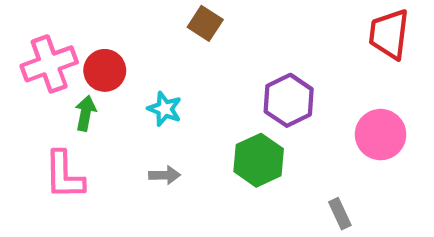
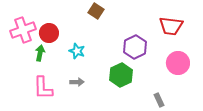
red trapezoid: (389, 34) -> (171, 26), moved, turned -90
pink L-shape: (64, 175) -> (43, 88), moved

